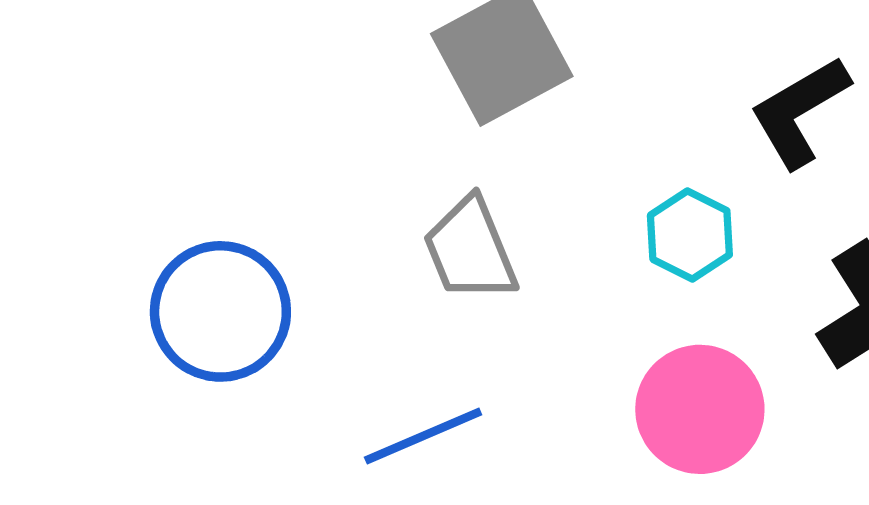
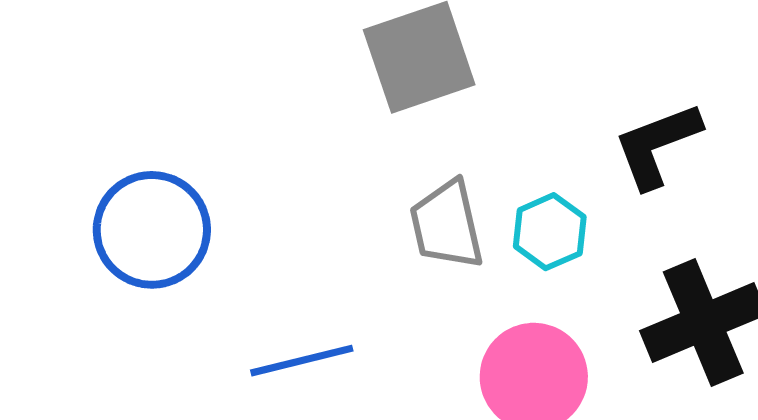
gray trapezoid: (470, 250) -> (447, 225), moved

